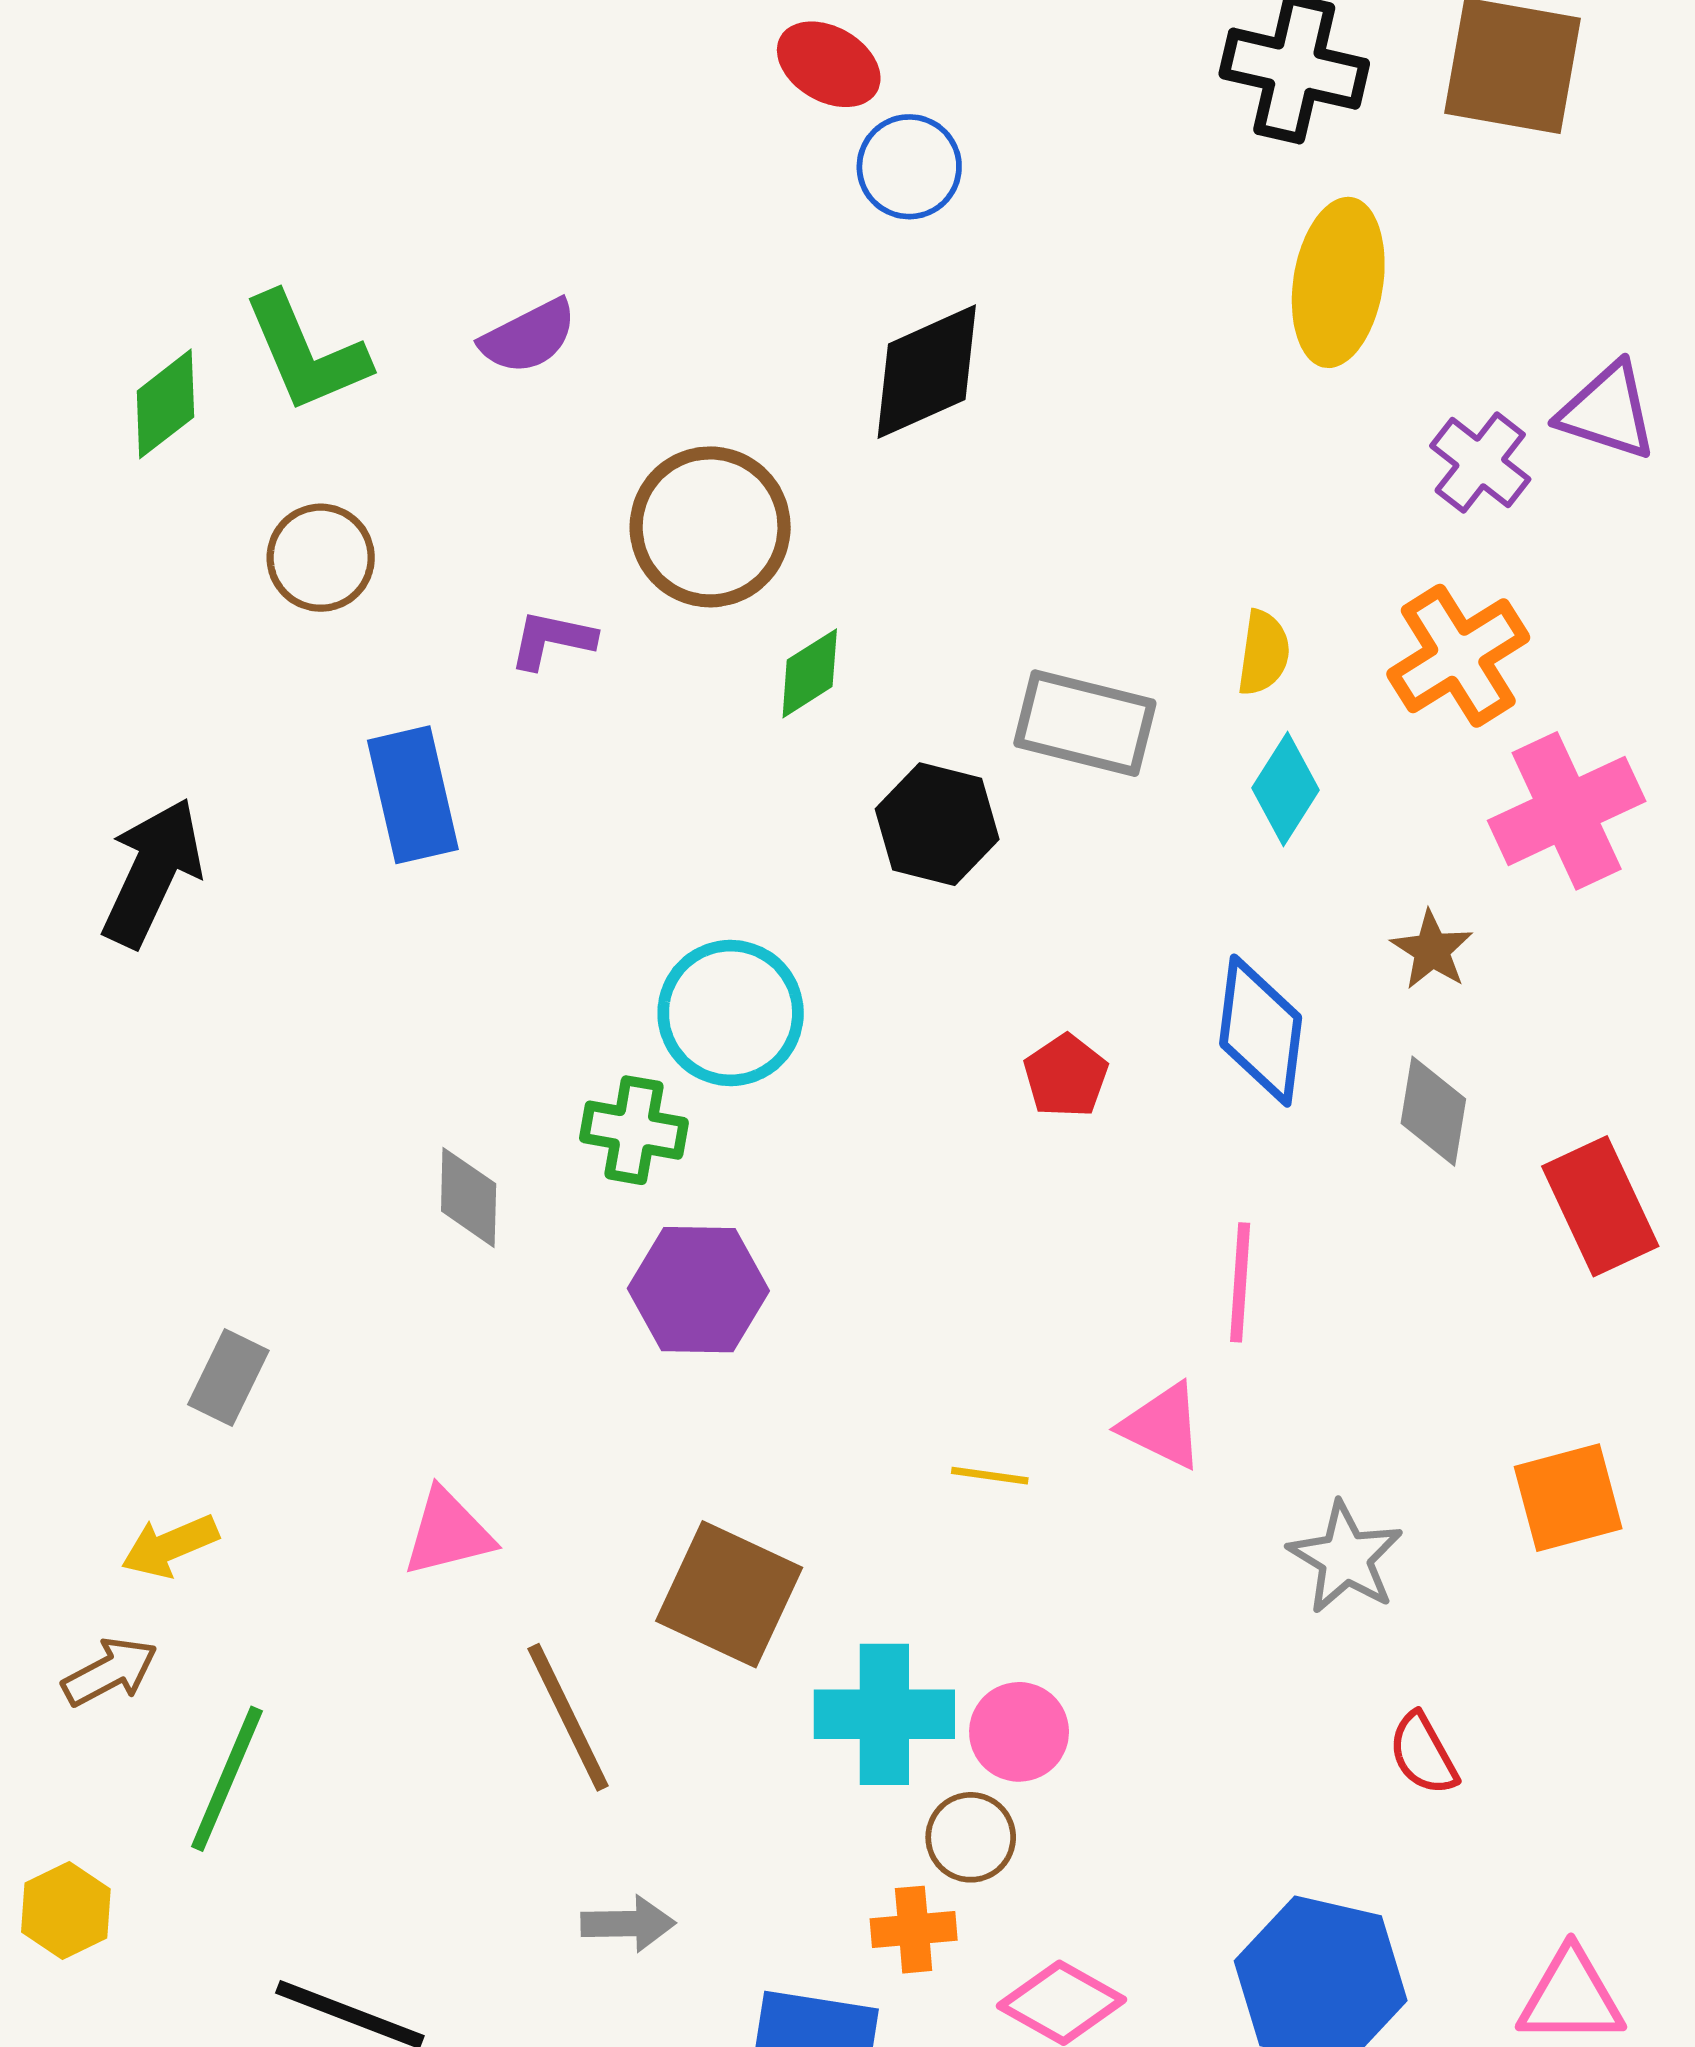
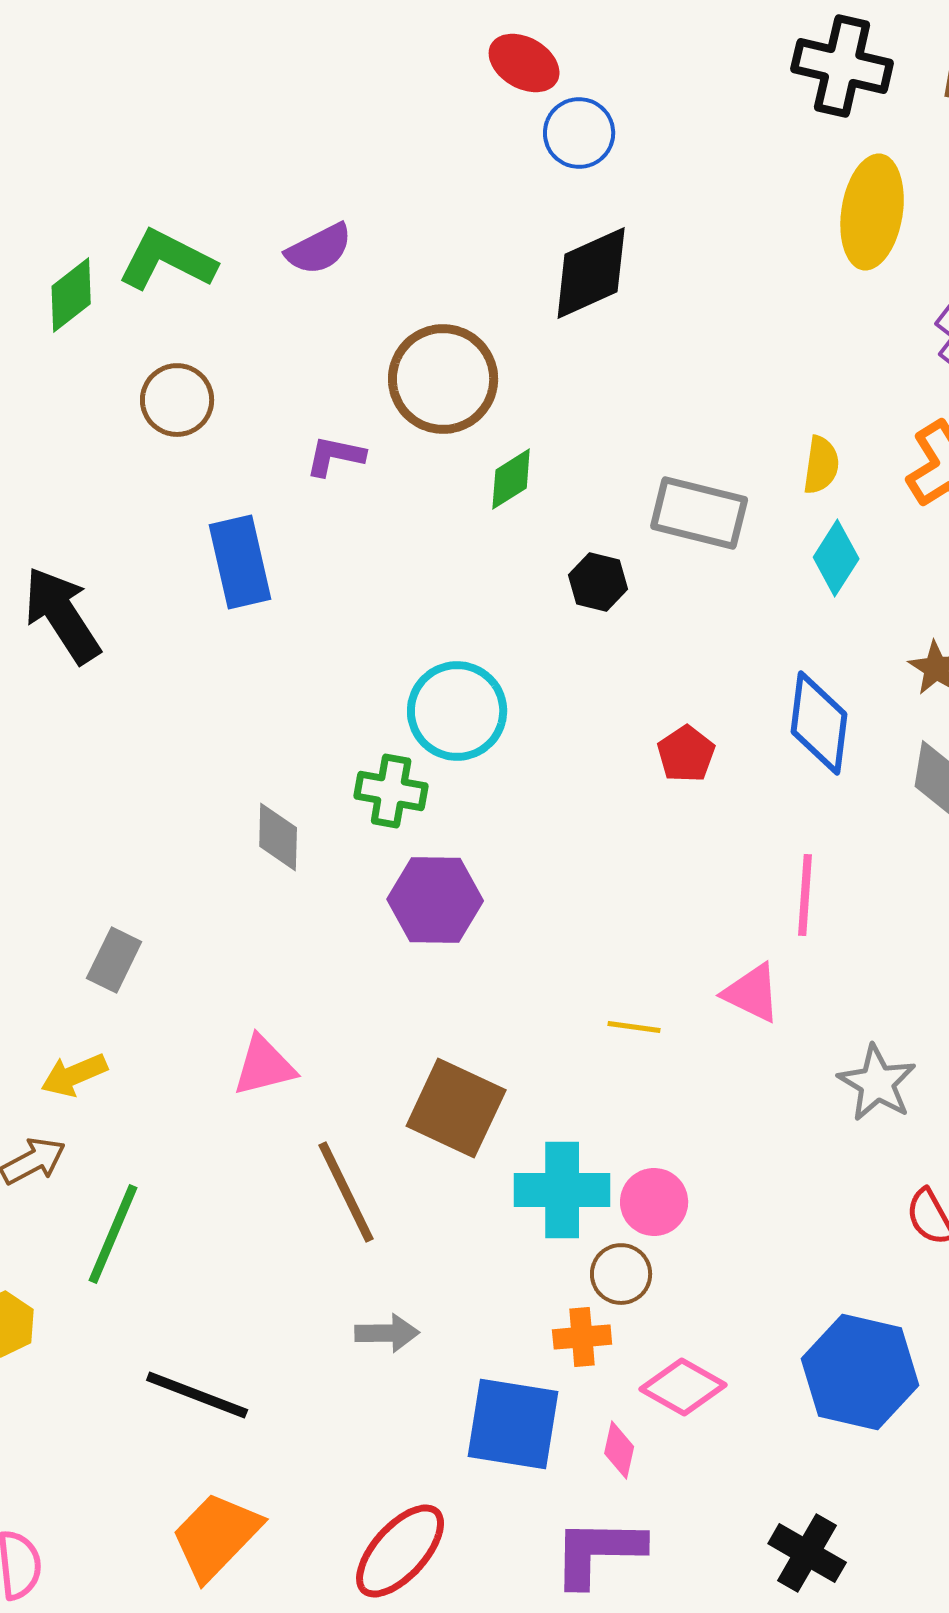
green L-shape: (306, 353) -> (167, 260), turned 140
black hexagon: (937, 824) -> (598, 582), size x0.7
black arrow: (152, 872) -> (62, 615), turned -58

